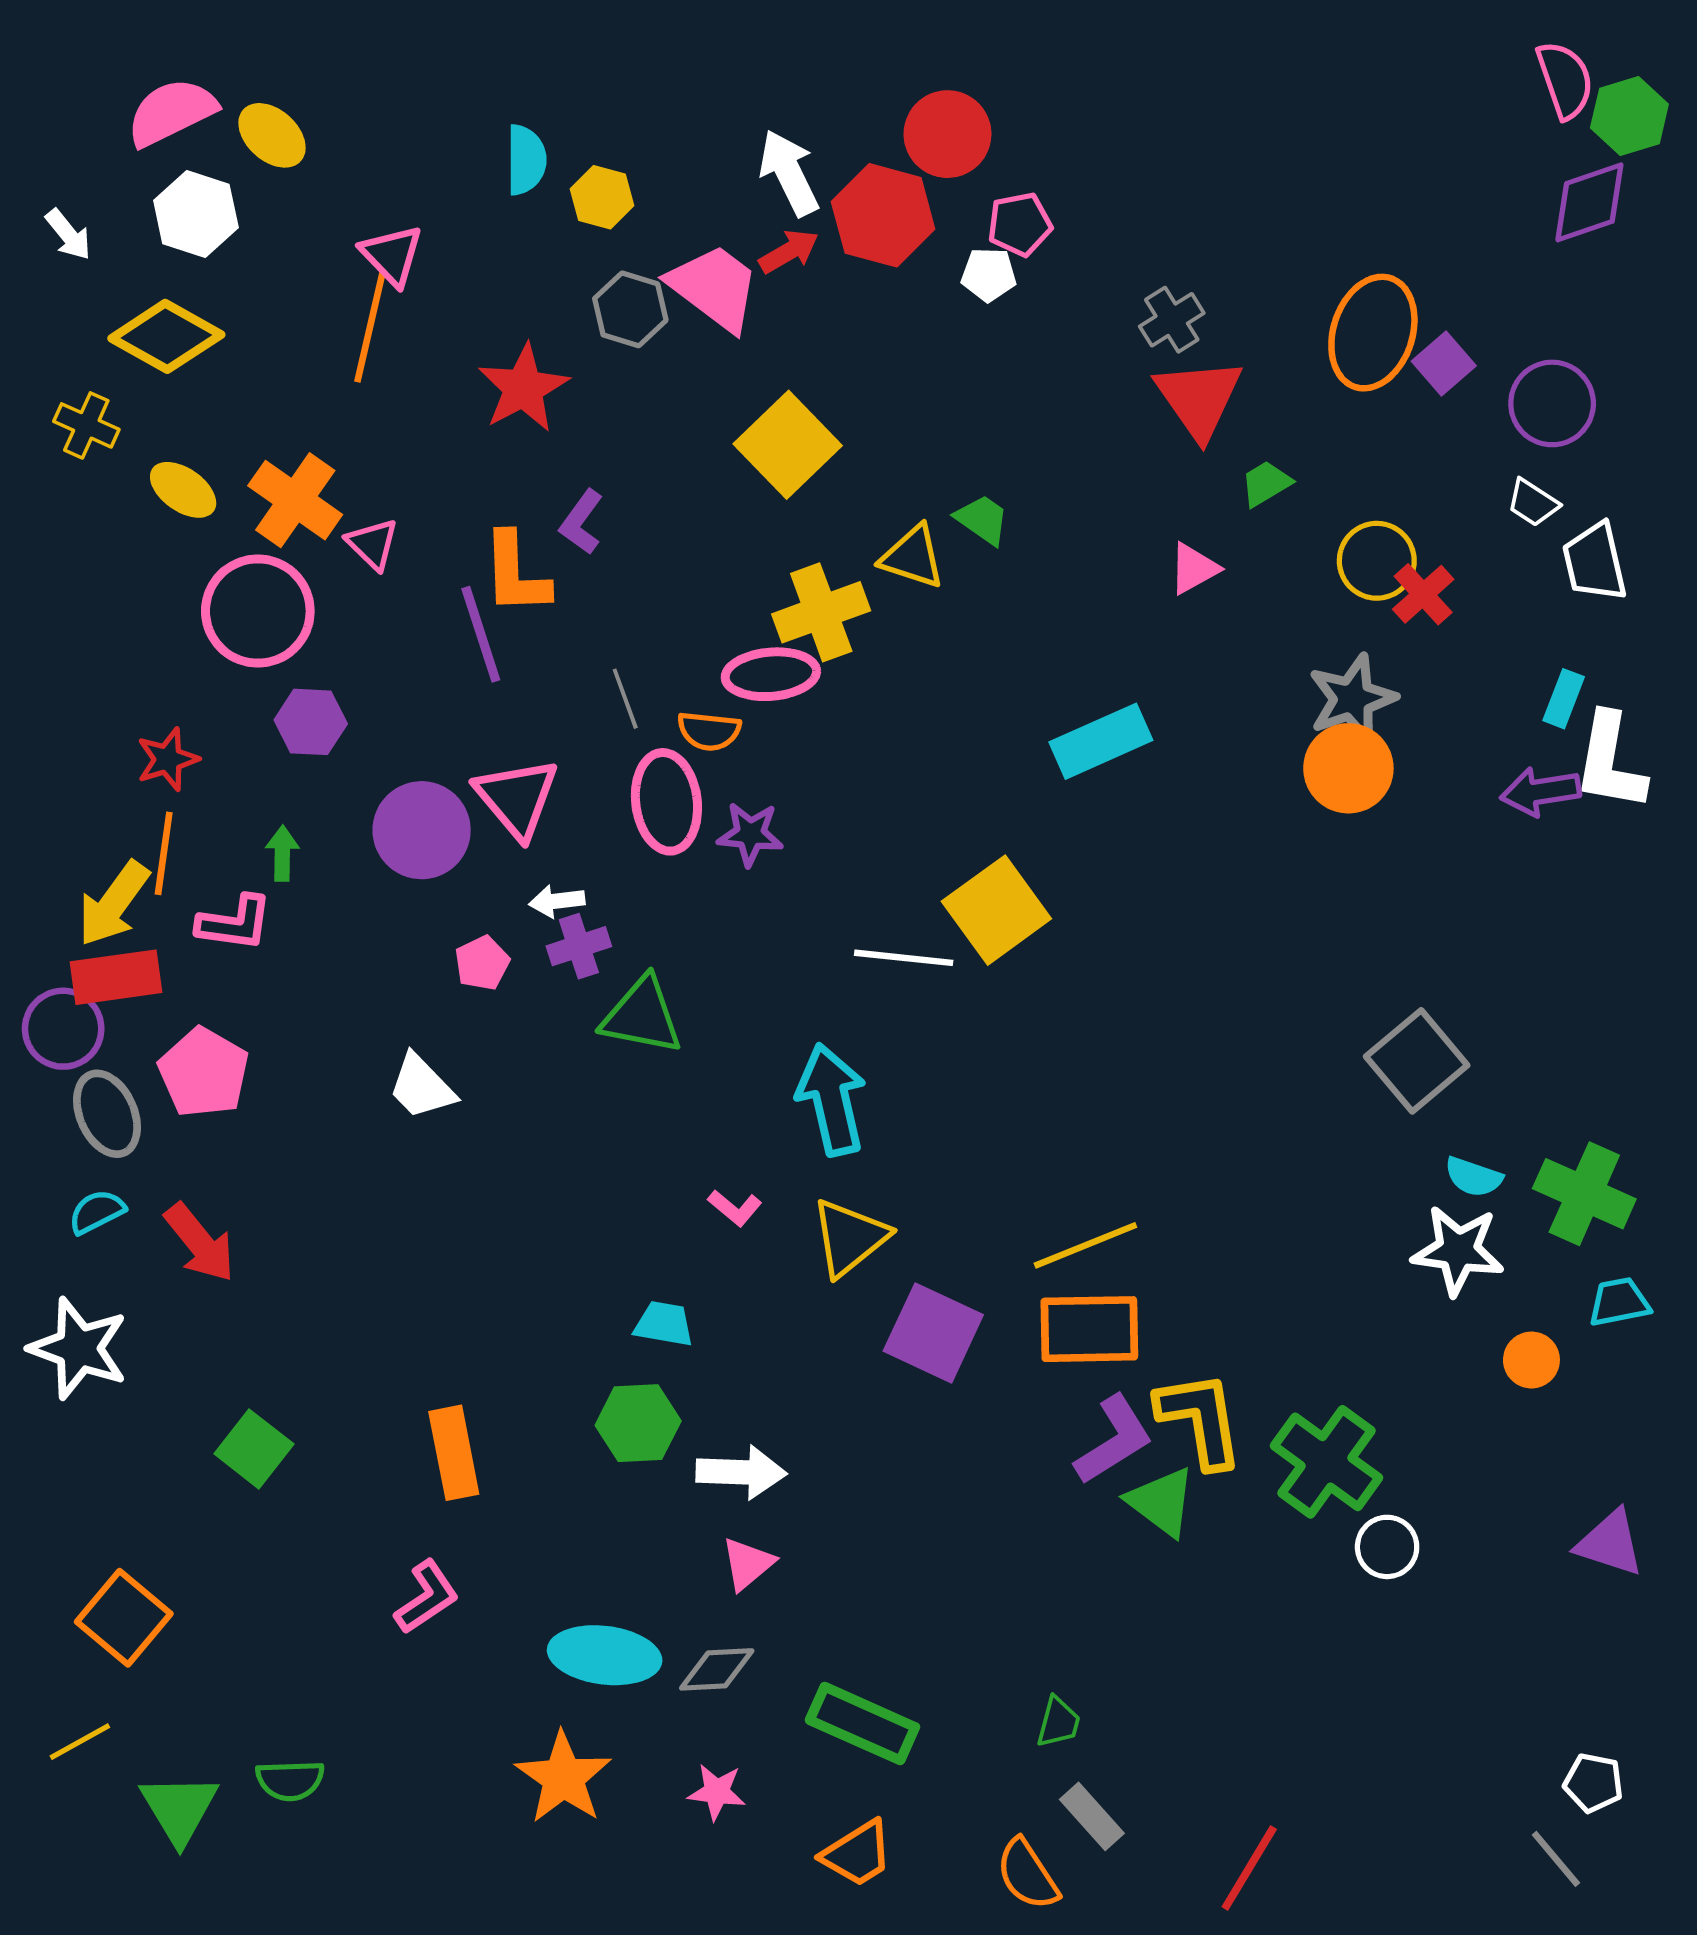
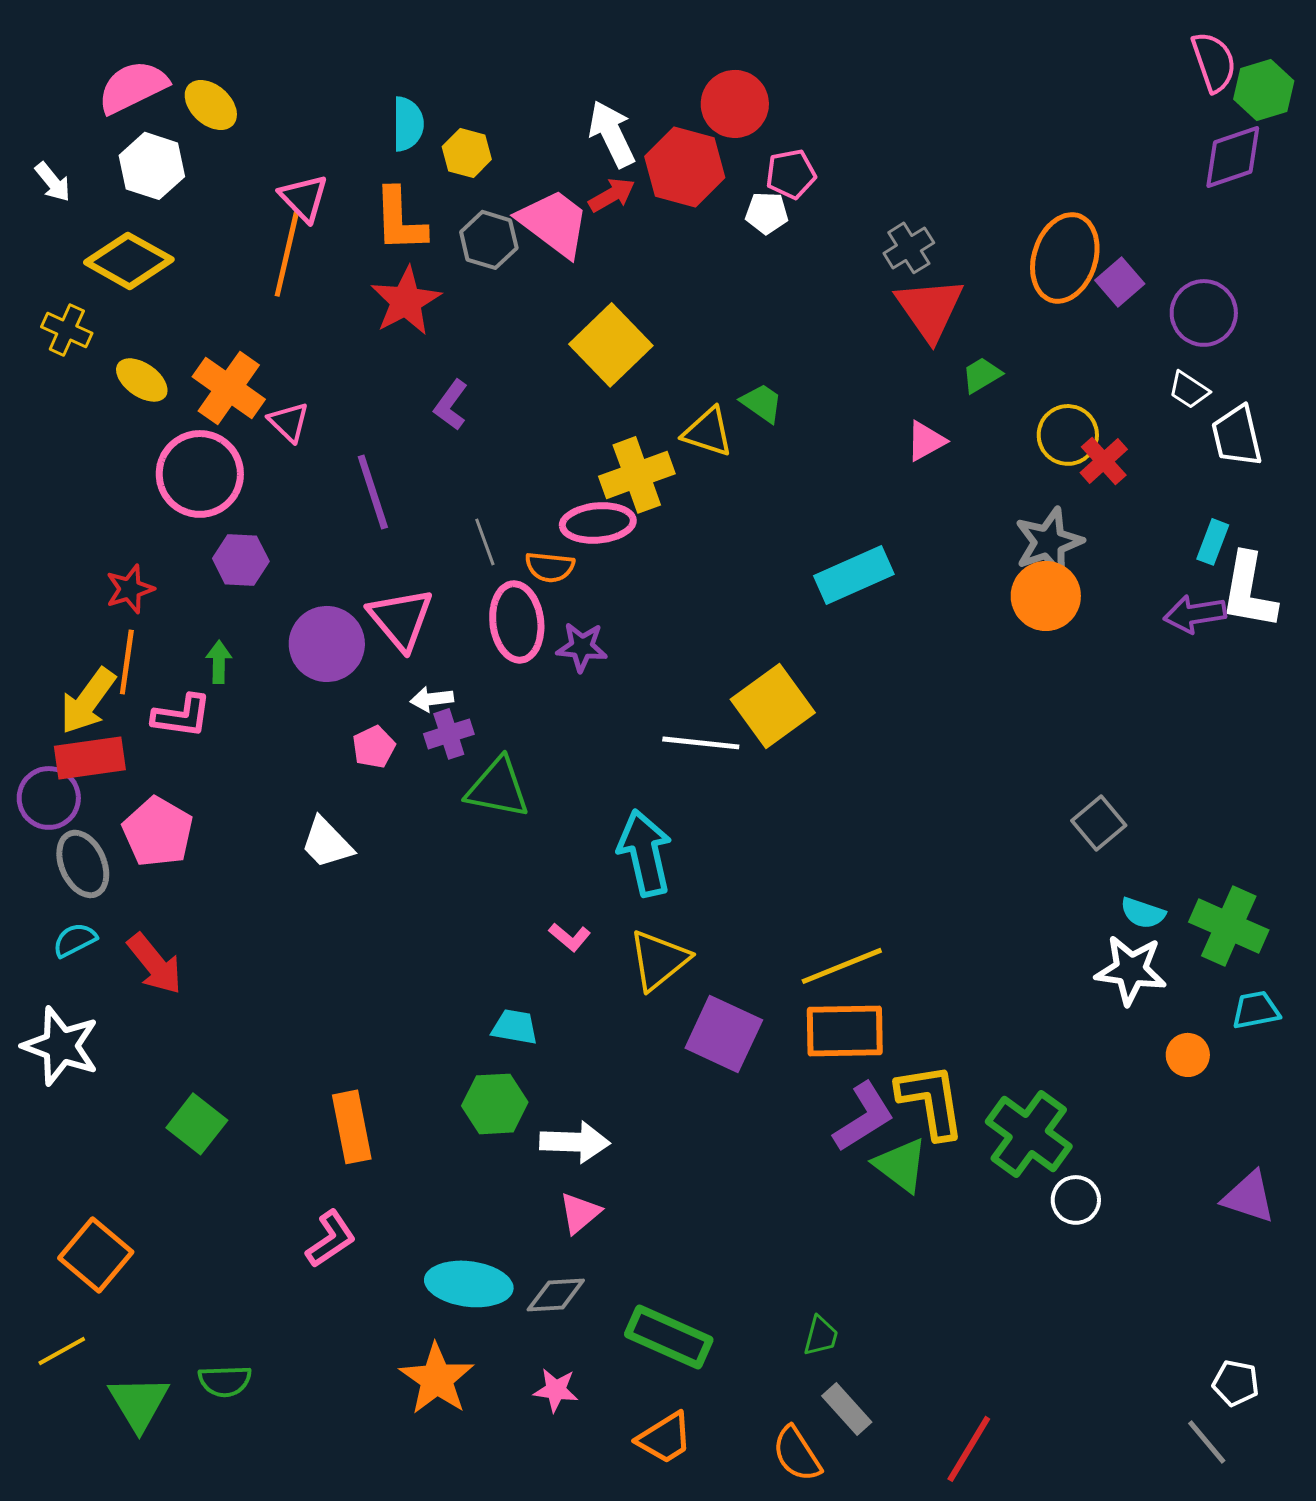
orange L-shape: (516, 574) -> (400, 220), moved
gray square: (1417, 1061) -> (1099, 823), size x0.7

